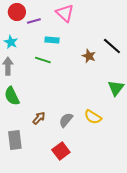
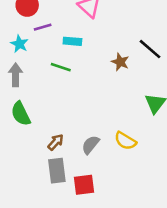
purple line: (34, 21) -> (43, 27), moved
gray rectangle: (15, 140) -> (57, 171), moved
red square: (61, 151) -> (84, 185), turned 30

